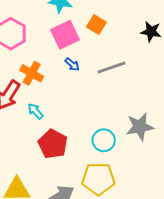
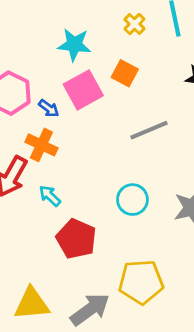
blue arrow: (72, 64) -> (49, 108), moved
cyan circle: (104, 140) -> (132, 200), moved

